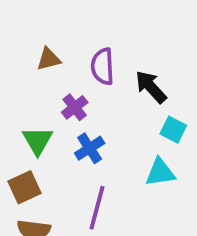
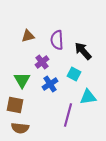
cyan square: (173, 130) -> (74, 74), moved
brown square: (25, 187) -> (15, 105), turned 36
purple line: (97, 208) -> (68, 115), moved

